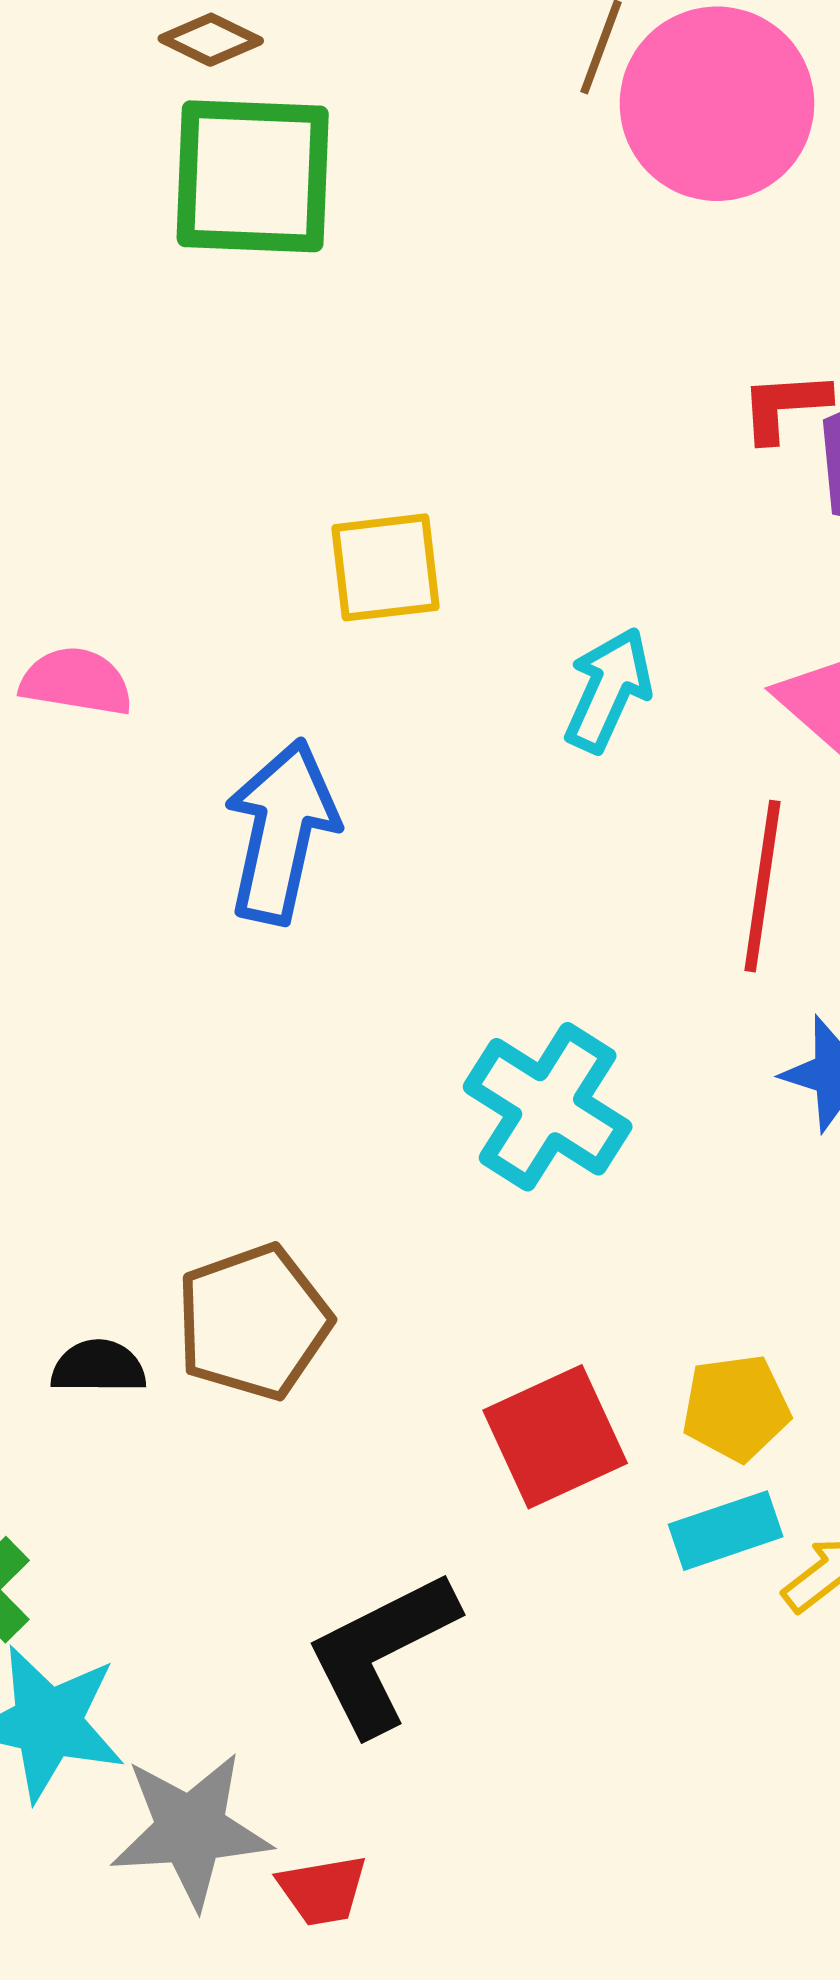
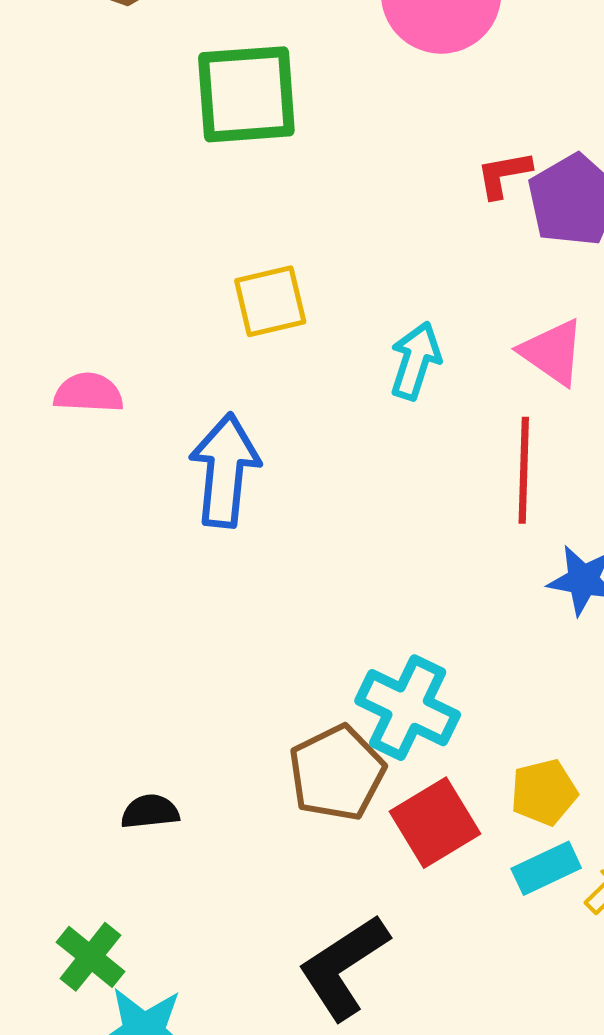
green square: (253, 176) -> (246, 94), moved
cyan cross: (548, 1107) -> (408, 708), moved
brown pentagon: (253, 1322) -> (337, 773), moved

